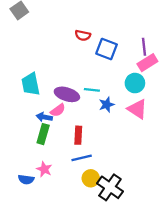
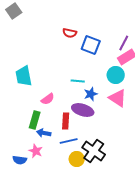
purple line: (144, 47) -> (124, 43), turned 35
purple ellipse: (67, 94) -> (83, 110), moved
blue arrow: (44, 117) -> (44, 133), moved
black cross: (110, 187) -> (94, 151), moved

